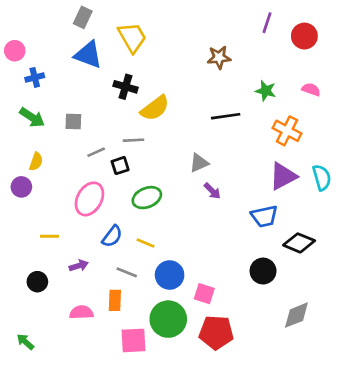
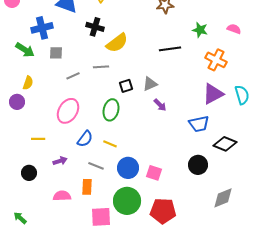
blue cross: (35, 77) -> (42, 28), moved, size x1.5
black square: (120, 166) -> (126, 86), moved
green ellipse: (147, 198) -> (111, 110), turned -55
pink square: (204, 294) -> (154, 173), moved

